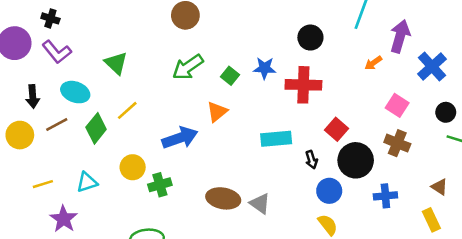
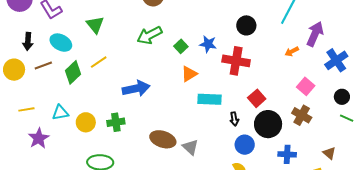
orange triangle: (217, 112) -> (189, 74), moved
yellow circle: (133, 167) -> (86, 122), moved

